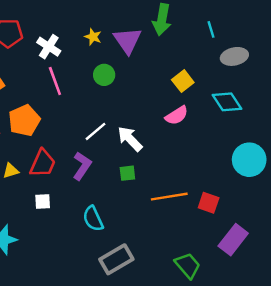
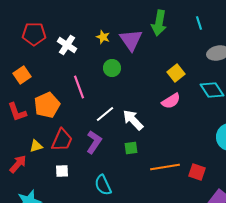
cyan line: (211, 29) -> (199, 23), moved
pink line: (55, 81) -> (79, 87), moved

